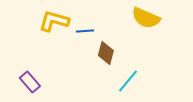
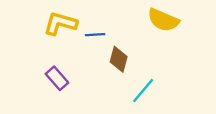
purple rectangle: (30, 82) -> (57, 78), moved

